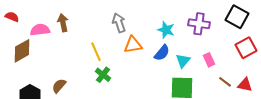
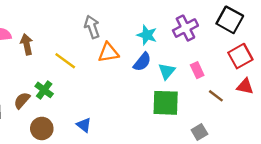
brown arrow: (63, 23) -> (27, 44), moved
purple cross: (199, 24) -> (185, 28), turned -35
yellow line: (96, 52) -> (65, 61), turned -30
green cross: (103, 75) -> (44, 90), moved
red triangle: (245, 85) -> (245, 86), moved

